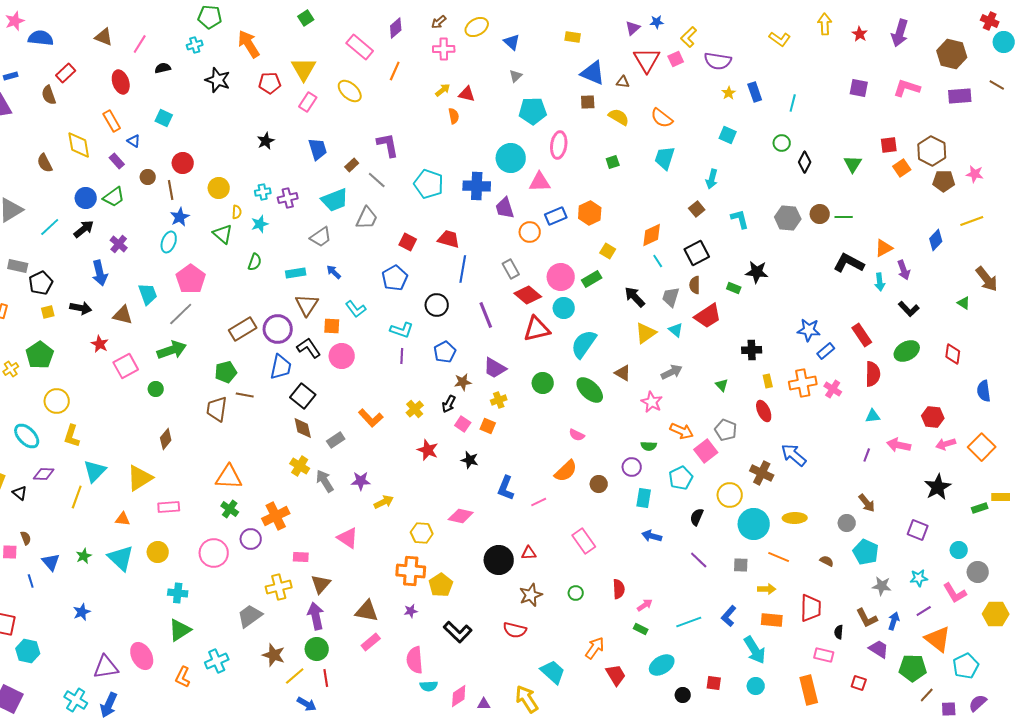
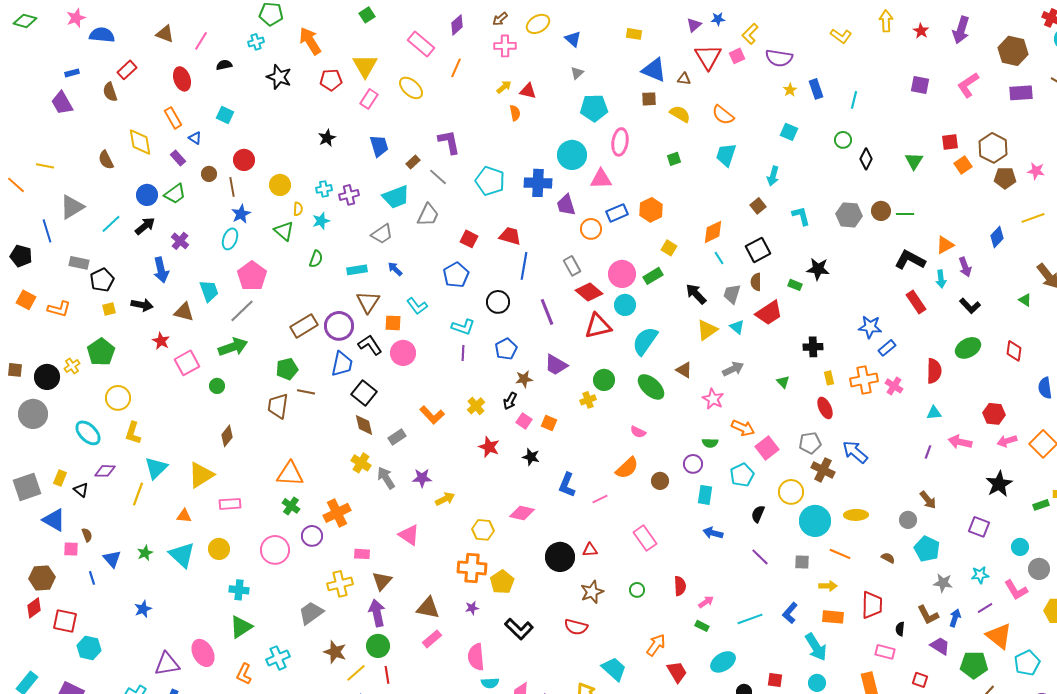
pink L-shape: (907, 88) -> (968, 85), turned -52
red rectangle: (862, 335) -> (916, 302), moved
yellow cross: (499, 400) -> (588, 400), moved
gray pentagon: (726, 430) -> (810, 443), moved, turned -30

